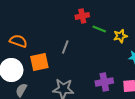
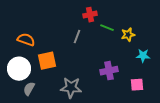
gray line: (65, 47) -> (77, 37), moved
purple cross: (104, 82) -> (109, 71), moved

